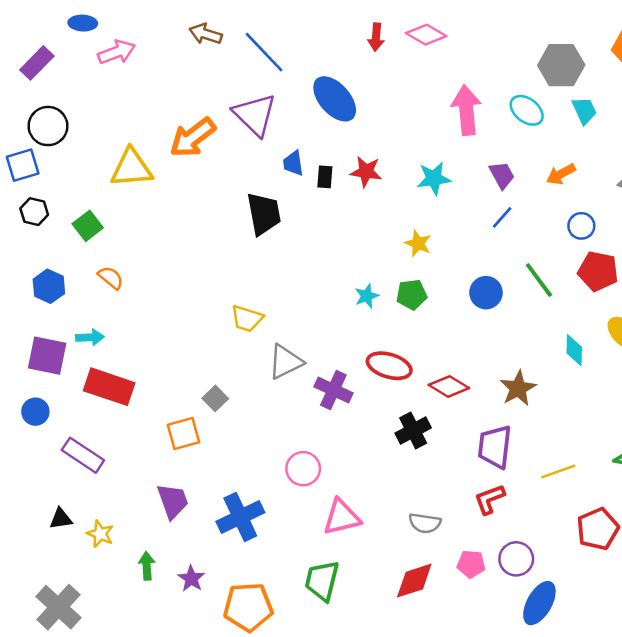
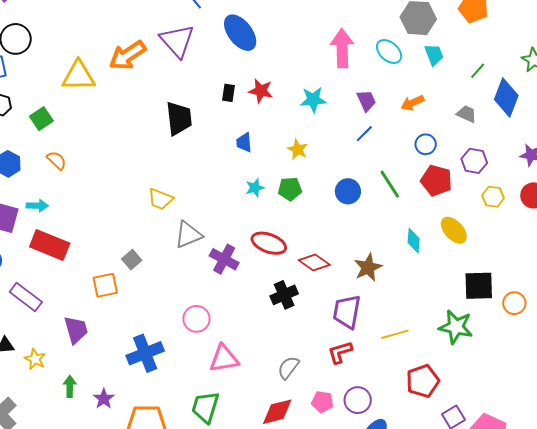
blue trapezoid: (293, 163) -> (244, 142), moved
purple trapezoid: (173, 501) -> (76, 330), moved
gray semicircle: (425, 523) -> (288, 368), turned 115

